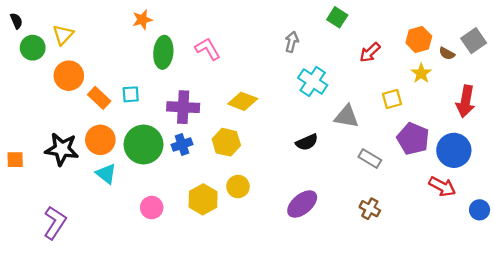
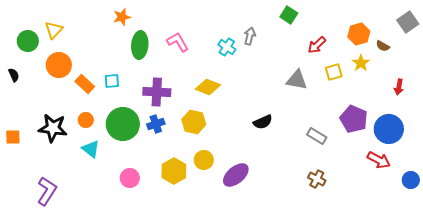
black semicircle: (16, 21) -> (14, 75), moved
gray square: (474, 41) -> (408, 22), moved
cyan cross: (313, 81) -> (227, 47), moved, size x0.7
yellow square: (392, 99) -> (334, 72), moved
red arrow: (466, 101) -> (399, 87), size x0.6
gray triangle: (347, 116) -> (297, 80), moved
orange circle: (100, 140) -> (86, 120), size x0.6
purple ellipse: (302, 204) -> (236, 175), moved

